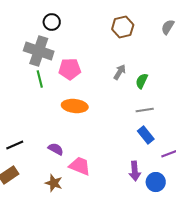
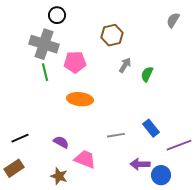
brown hexagon: (123, 27) -> (112, 35), moved
gray line: (145, 110) -> (116, 135), moved
purple arrow: (135, 171) -> (140, 164), turned 96

